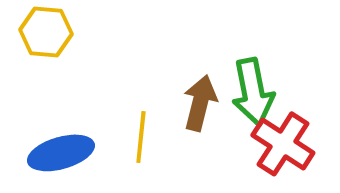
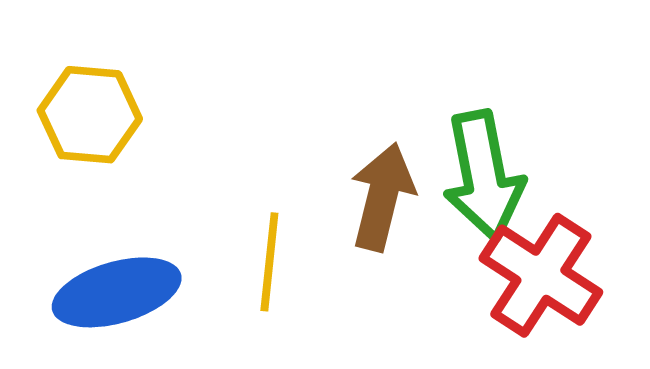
yellow hexagon: (46, 32) -> (90, 115), moved

